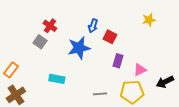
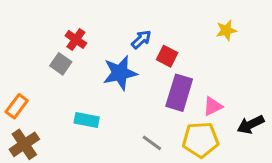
blue arrow: (93, 26) -> (141, 39), turned -152
purple rectangle: (118, 61) -> (179, 93), size x1.6
gray line: (100, 94) -> (152, 143), turned 40

